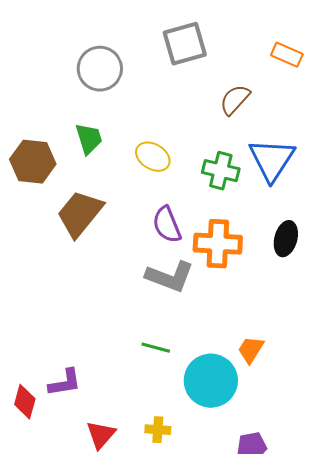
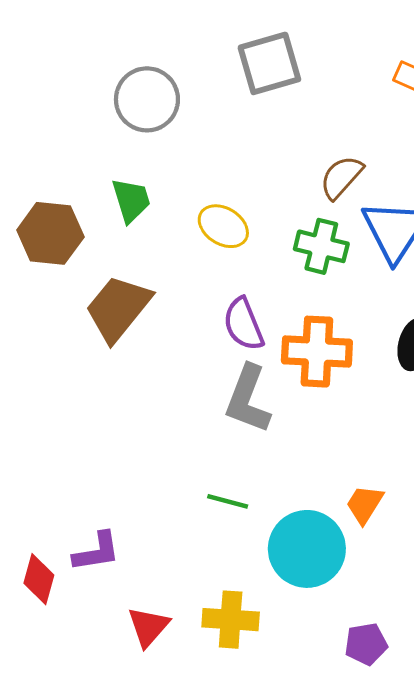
brown semicircle: (235, 100) -> (341, 177), moved
gray L-shape: (170, 277) -> (248, 399), turned 90
yellow cross: (158, 430) -> (231, 620), size x1.5

